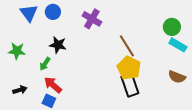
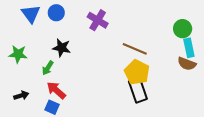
cyan rectangle: (178, 45) -> (189, 48), turned 48
brown line: (127, 46) -> (135, 49), turned -35
brown semicircle: (177, 77) -> (187, 64), moved

